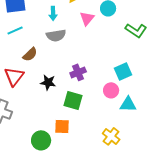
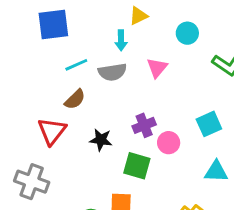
cyan arrow: (53, 13) -> (121, 40), moved
pink triangle: (87, 18) -> (157, 68), moved
cyan line: (15, 30) -> (76, 65), moved
pink circle: (111, 90) -> (169, 143), moved

